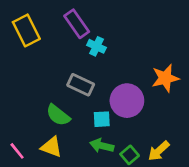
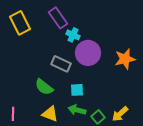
purple circle: (127, 101) -> (88, 53), moved
yellow triangle: (51, 147) -> (50, 114), moved
pink line: (17, 151) -> (13, 114), turned 40

